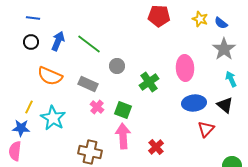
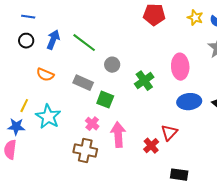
orange semicircle: (50, 76) -> (45, 75), size x0.7
pink cross: (97, 107) -> (92, 124), moved
green square: (123, 110) -> (105, 100), moved
red triangle: (206, 129) -> (169, 133), moved

